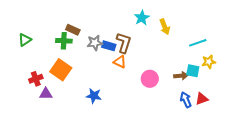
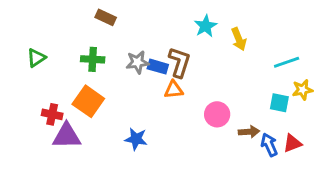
brown rectangle: (73, 30) -> (106, 17), moved
orange triangle: (120, 62) -> (174, 90), turned -32
brown arrow: (181, 76) -> (249, 132), moved
red cross: (36, 79) -> (52, 114), turned 32
purple triangle: (46, 94) -> (67, 136), size x1.5

